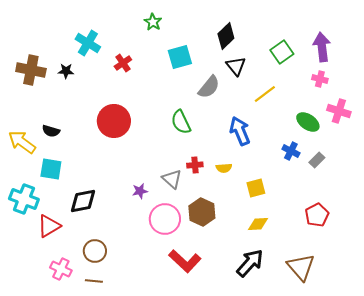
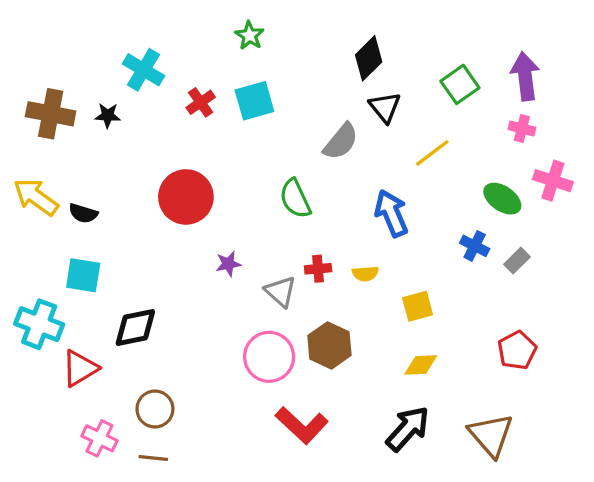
cyan square: (180, 57) -> (254, 101), moved
yellow arrow: (22, 142) -> (36, 197), moved
purple star: (140, 191) -> (228, 264), moved

